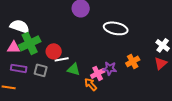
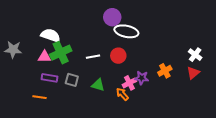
white ellipse: (116, 28) -> (126, 31), moved
red circle: (54, 51) -> (118, 56), moved
white line: (62, 59) -> (93, 57), moved
green triangle: (74, 69) -> (98, 85), moved

